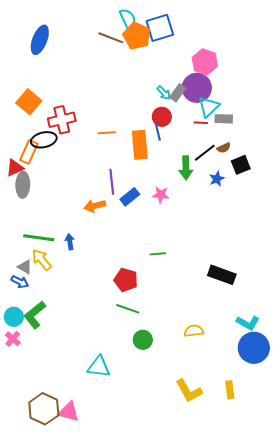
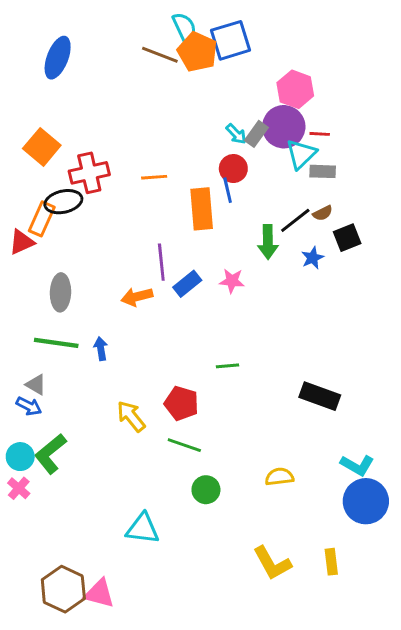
red line: (201, 123) -> (320, 134), moved
orange line: (107, 133) -> (154, 177), moved
gray ellipse: (23, 185) -> (60, 292), moved
yellow arrow: (42, 260) -> (131, 416), moved

